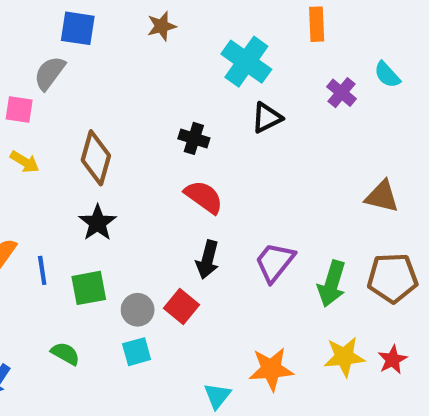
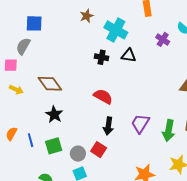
brown star: (162, 26) -> (87, 16), moved
black triangle: (267, 118) -> (129, 55), turned 42
black cross: (194, 138) -> (102, 57), moved
brown diamond: (96, 158) -> (50, 84), turned -45

